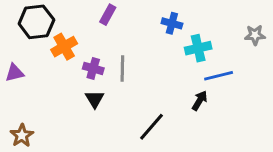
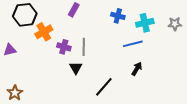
cyan cross: (198, 48) -> (145, 23), moved
blue line: (219, 76) -> (133, 44), moved
black triangle: (95, 99) -> (76, 68), moved

